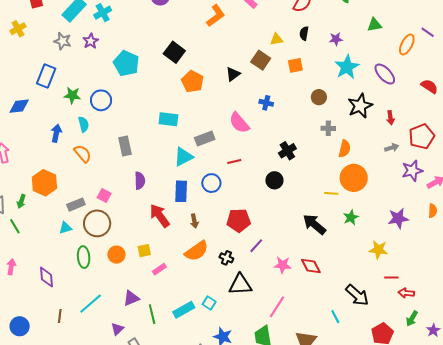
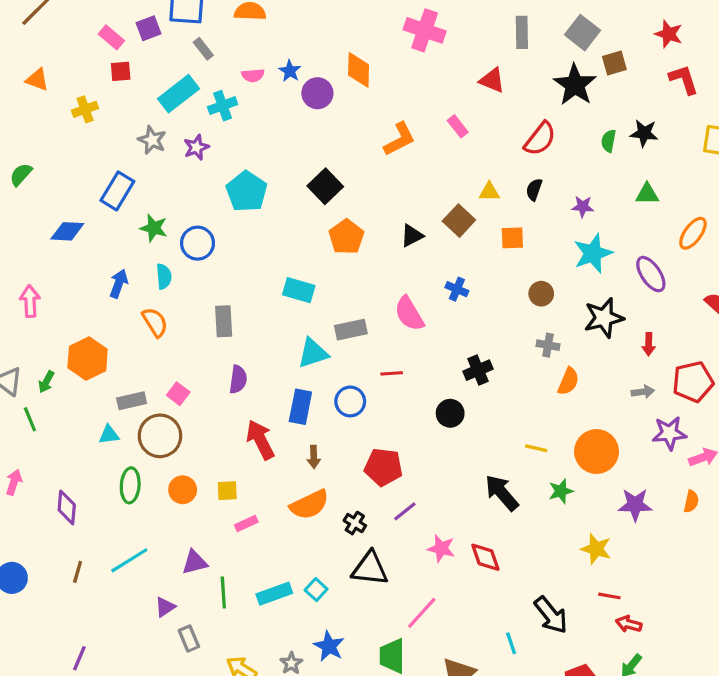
orange circle: (354, 178) -> (597, 452), moved

